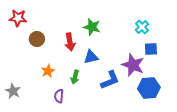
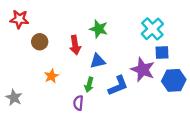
cyan cross: (142, 27) -> (152, 29), size x1.5
green arrow: (75, 77) -> (89, 85), moved
blue hexagon: (149, 88) -> (174, 80), moved
purple semicircle: (59, 96) -> (78, 103), moved

